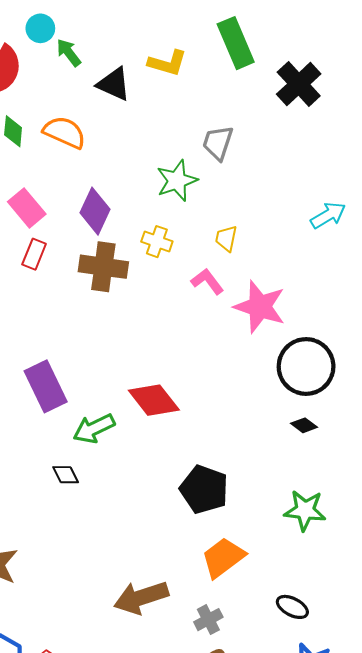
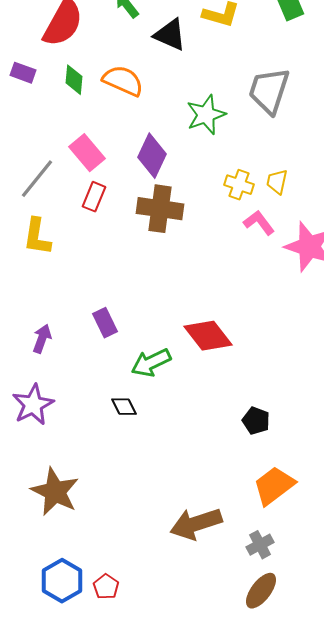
gray trapezoid: (218, 143) -> (269, 91), size x1.4
green star: (177, 181) -> (206, 115), moved
yellow cross: (157, 242) -> (239, 185), moved
purple rectangle: (46, 386) -> (105, 323), size x0.6
black pentagon: (204, 489) -> (256, 421), size x0.6

